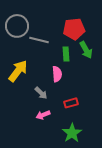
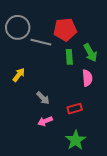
red pentagon: (74, 29) -> (65, 30), moved
yellow arrow: (18, 71) -> (19, 75), size x0.6
pink semicircle: (57, 74) -> (87, 78), moved

